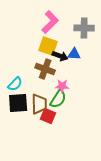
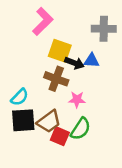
pink L-shape: (50, 22) -> (43, 21), moved
green semicircle: (58, 99) -> (81, 129), moved
brown trapezoid: (39, 104) -> (49, 122), turned 55

